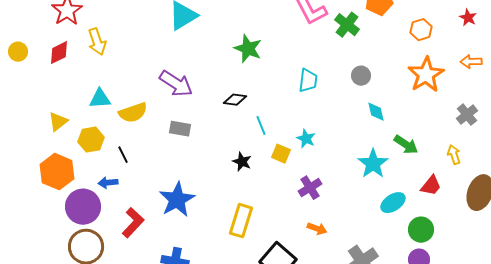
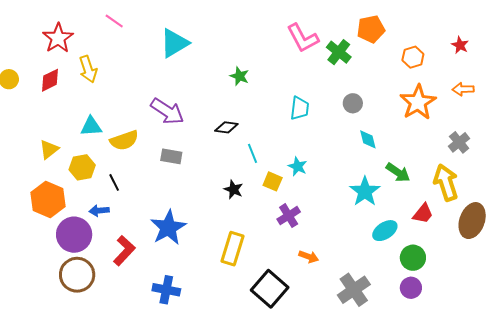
green star: (248, 49) -> (239, 76), size x0.7
yellow arrow: (454, 155) -> (446, 182), size x1.8
purple cross: (310, 188) -> (289, 216), moved

